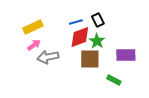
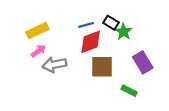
black rectangle: (98, 20) -> (111, 23), turned -32
green star: (97, 41) -> (123, 32), moved
purple rectangle: (126, 55) -> (143, 62), turned 60

